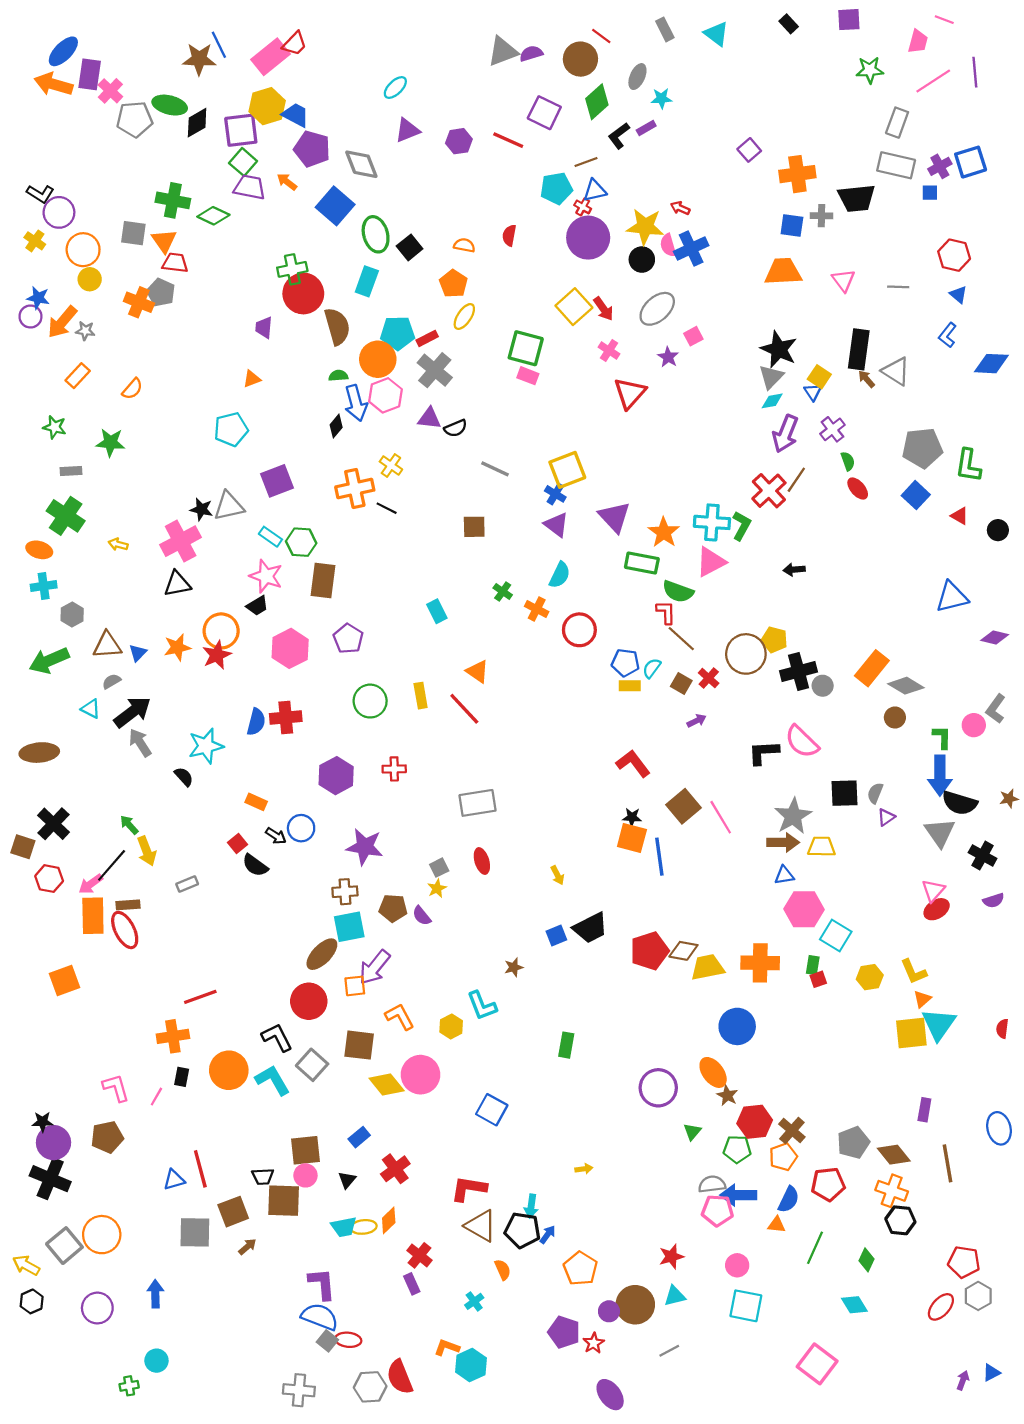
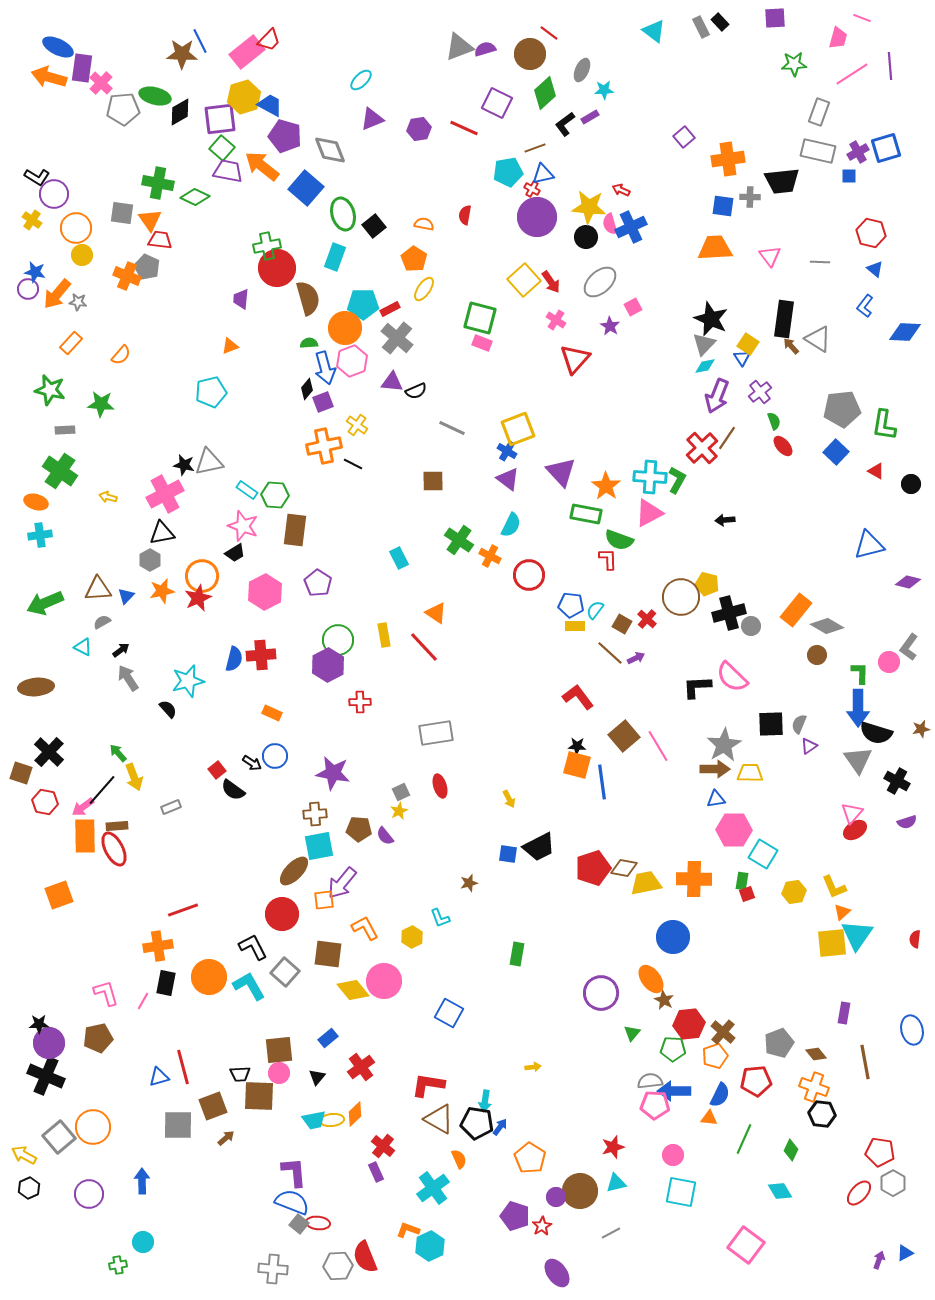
gray rectangle: (665, 29) -> (701, 27), moved
blue ellipse: (63, 51) -> (58, 47), turned 72
orange arrow: (287, 182) -> (262, 166), size x1.8
green star: (55, 427) -> (50, 390), size x1.4
purple square: (277, 481) -> (323, 402), moved, size x0.7
green cross: (503, 591) -> (459, 540), size x1.6
gray hexagon: (72, 614) -> (150, 560), moved
brown line: (681, 639) -> (610, 653), moved
black arrow: (132, 712) -> (121, 650), size x0.5
purple hexagon: (336, 776) -> (328, 665), moved
orange rectangle: (256, 802) -> (272, 713), moved
blue square: (556, 936) -> (508, 854), turned 30
cyan L-shape: (482, 1006) -> (440, 918), size x0.7
black rectangle: (182, 1077) -> (166, 983), size x1.4
brown diamond: (894, 1155) -> (816, 1054), size x0.7
cyan cross: (474, 1301) -> (433, 1188), size x1.8

